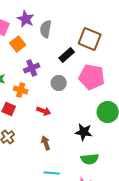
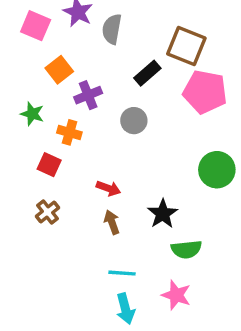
orange square: (18, 44) -> (59, 70), moved
pink pentagon: (92, 77) -> (205, 92), moved
red arrow: (44, 111) -> (108, 188), moved
black star: (84, 132) -> (163, 214), moved, turned 30

